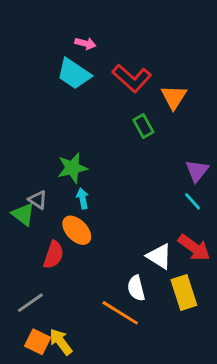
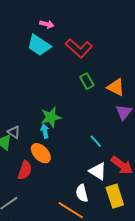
orange triangle: (174, 97) -> (116, 87), moved, turned -36
green star: (72, 168) -> (51, 117), moved
cyan line: (193, 201) -> (96, 141), moved

